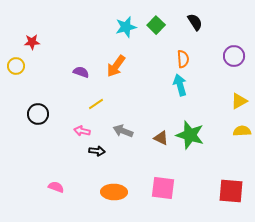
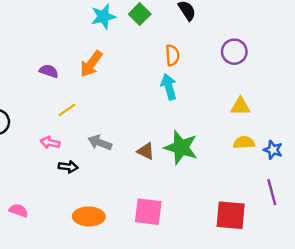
yellow triangle: (239, 101) -> (240, 106), turned 30

